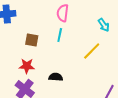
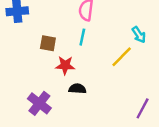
cyan arrow: (104, 25) -> (139, 35), moved
red star: (27, 66) -> (65, 65), moved

